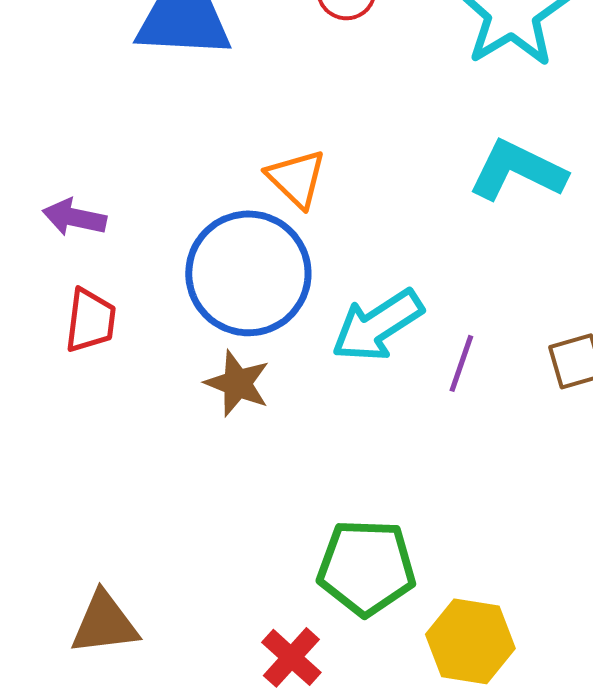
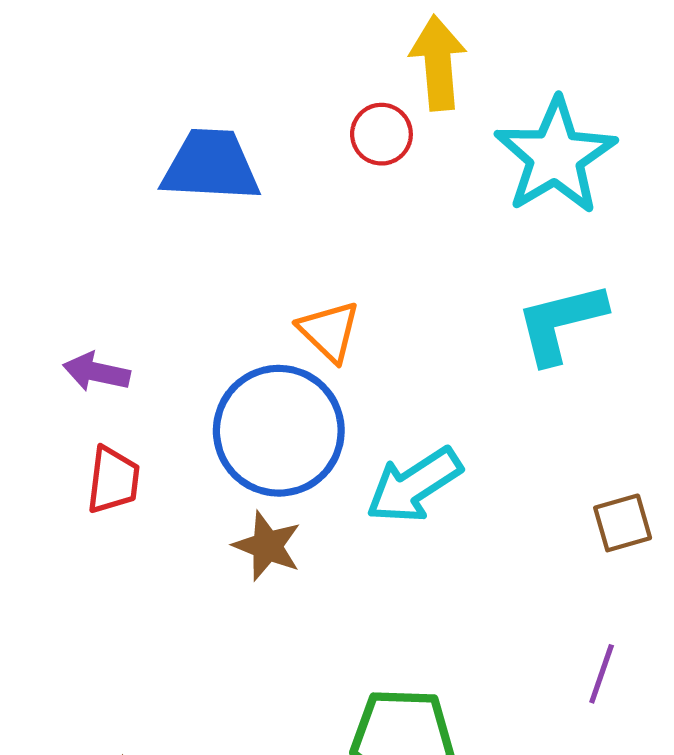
cyan L-shape: (517, 170) -> (561, 323), turned -40
purple line: (461, 363) -> (602, 674), moved

